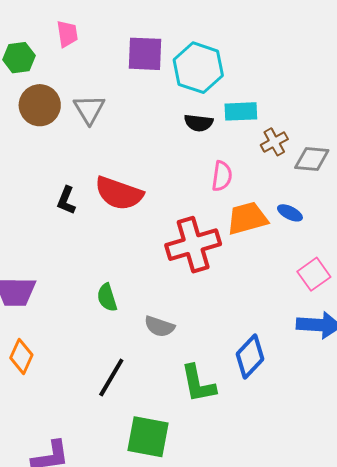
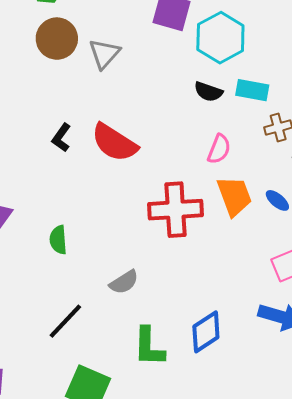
orange trapezoid: (247, 218) -> (234, 196), turned 72
green semicircle: (107, 298) -> (58, 240), moved
gray semicircle: (159, 326) -> (124, 282), turned -64

